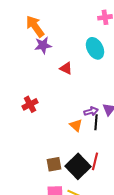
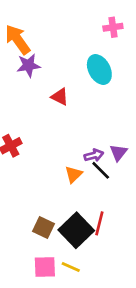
black line: (96, 122) -> (101, 170), turned -49
orange triangle: (76, 125) -> (73, 174), turned 32
brown square: (54, 164) -> (44, 227), turned 35

